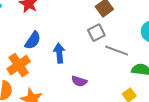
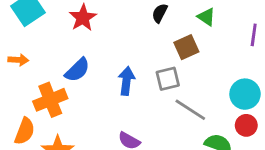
blue arrow: (59, 53) -> (126, 81), moved

